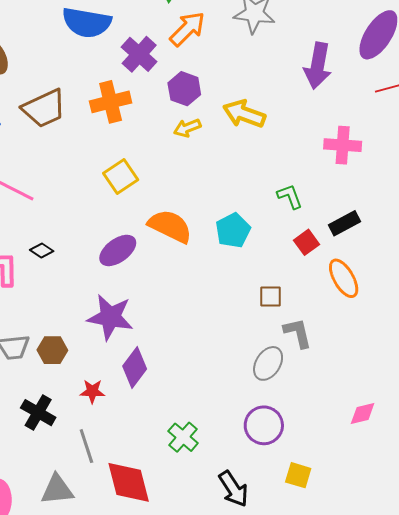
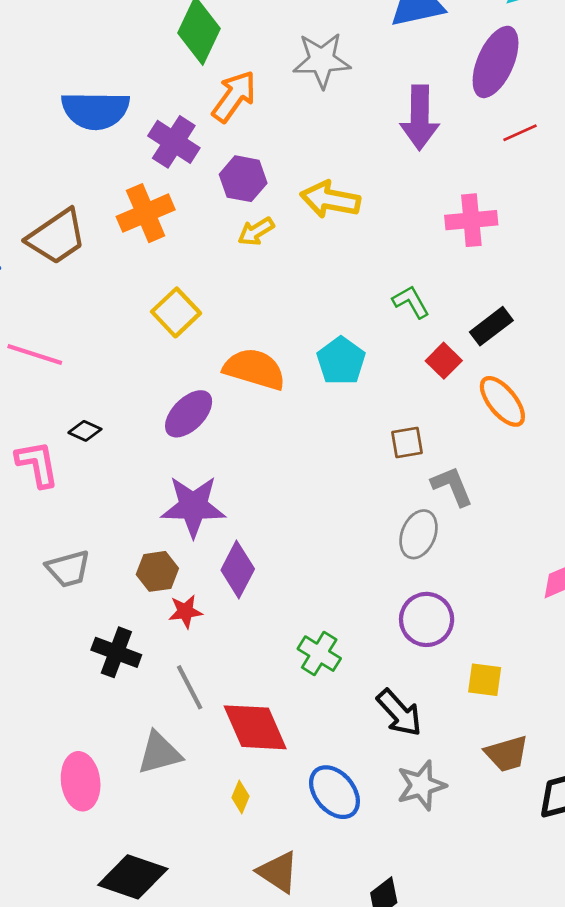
brown hexagon: (52, 350) -> (157, 571), moved

